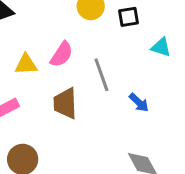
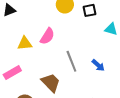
gray line: (101, 75) -> (71, 61), moved
brown trapezoid: (65, 103) -> (51, 83), moved, turned 140

